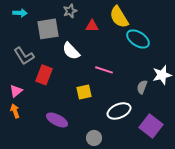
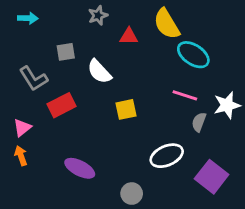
gray square: (48, 29) -> (66, 52), moved, size x0.6
pink line: (104, 70) -> (185, 95), moved
red rectangle: (44, 75) -> (61, 105), turned 42
yellow square: (84, 92) -> (126, 109), moved

